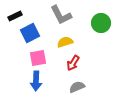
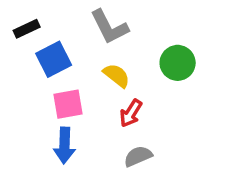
green circle: (101, 23) -> (178, 63), moved
yellow semicircle: (65, 42) -> (116, 75), turned 56

